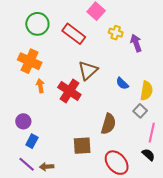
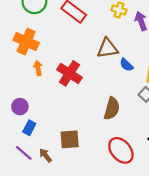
brown triangle: (88, 70) -> (107, 48), moved, turned 35
brown square: (82, 146) -> (70, 139), moved
brown arrow: (47, 167) -> (45, 155), turned 56

